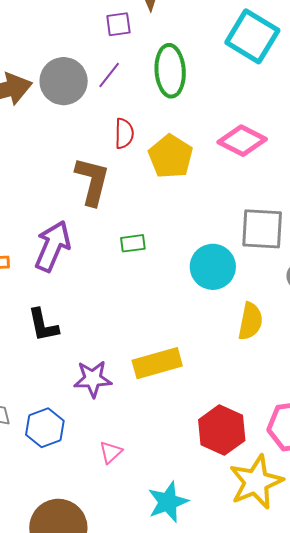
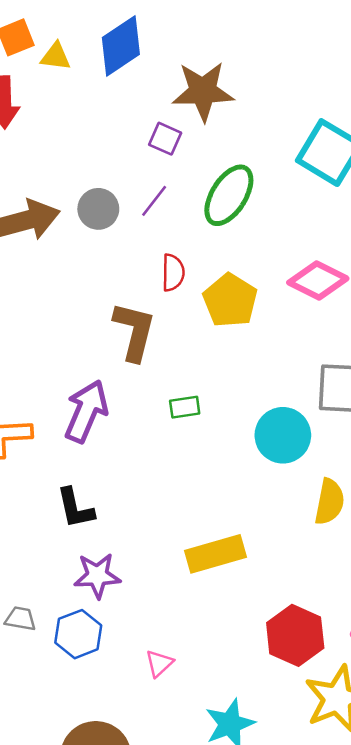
purple square: (118, 24) -> (165, 139), turned 32
green ellipse: (170, 71) -> (229, 195), turned 36
gray circle: (64, 81) -> (98, 209), size x0.7
purple star: (93, 379) -> (97, 576), moved

